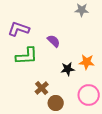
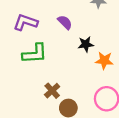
purple semicircle: (54, 41) -> (65, 22), moved
black star: (68, 69) -> (86, 44), moved

